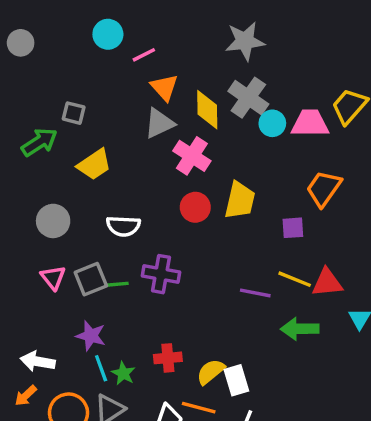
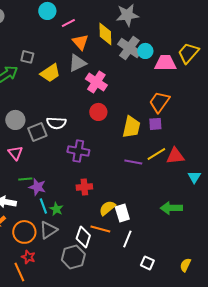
yellow diamond: (207, 110) -> (105, 34), moved
cyan circle: (272, 123) -> (145, 51), moved
yellow trapezoid: (94, 164) -> (50, 73), moved
orange trapezoid: (324, 188) -> (159, 102), moved
yellow trapezoid: (240, 200) -> (131, 127), moved
gray square: (91, 279) -> (37, 132), moved
yellow line: (295, 279) -> (156, 154), turned -54
green line: (116, 284) -> (25, 179), moved
green arrow: (300, 329) -> (171, 208), moved
red cross: (168, 358) -> (84, 187), moved

